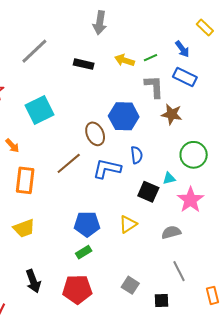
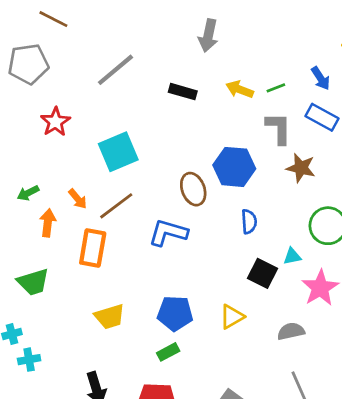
brown line: (69, 163) -> (116, 206), moved
blue L-shape: (107, 169) -> (168, 233), moved
yellow trapezoid: (24, 228) -> (110, 317), moved

